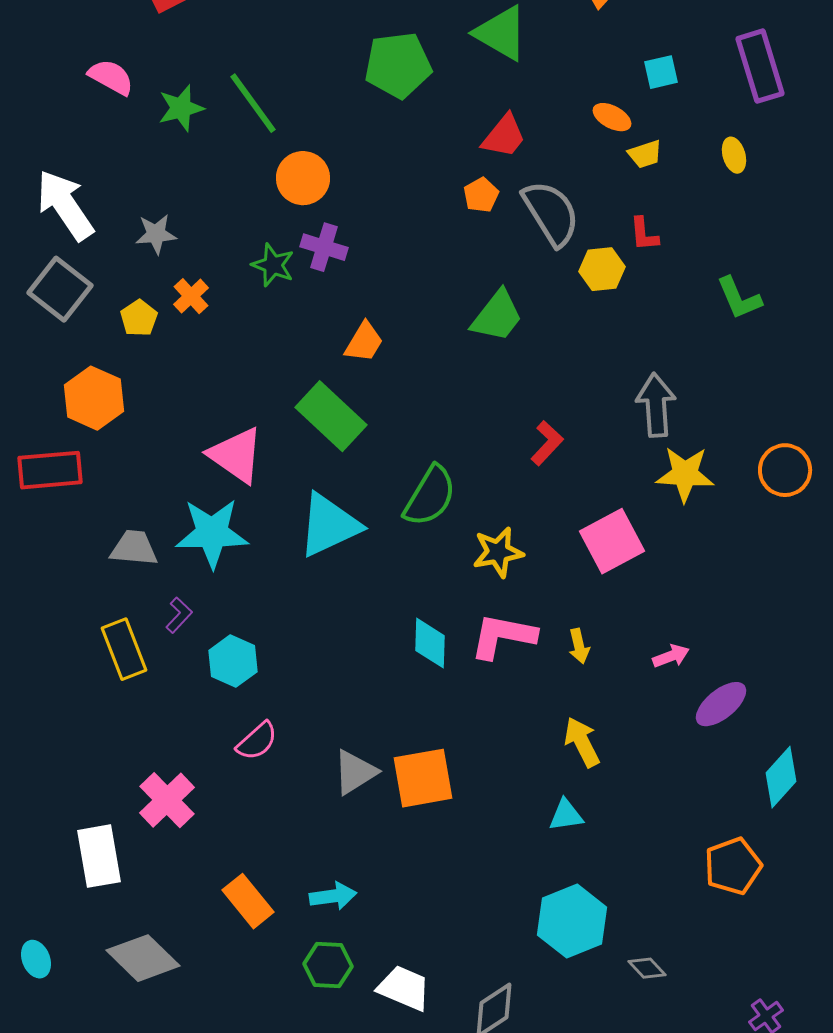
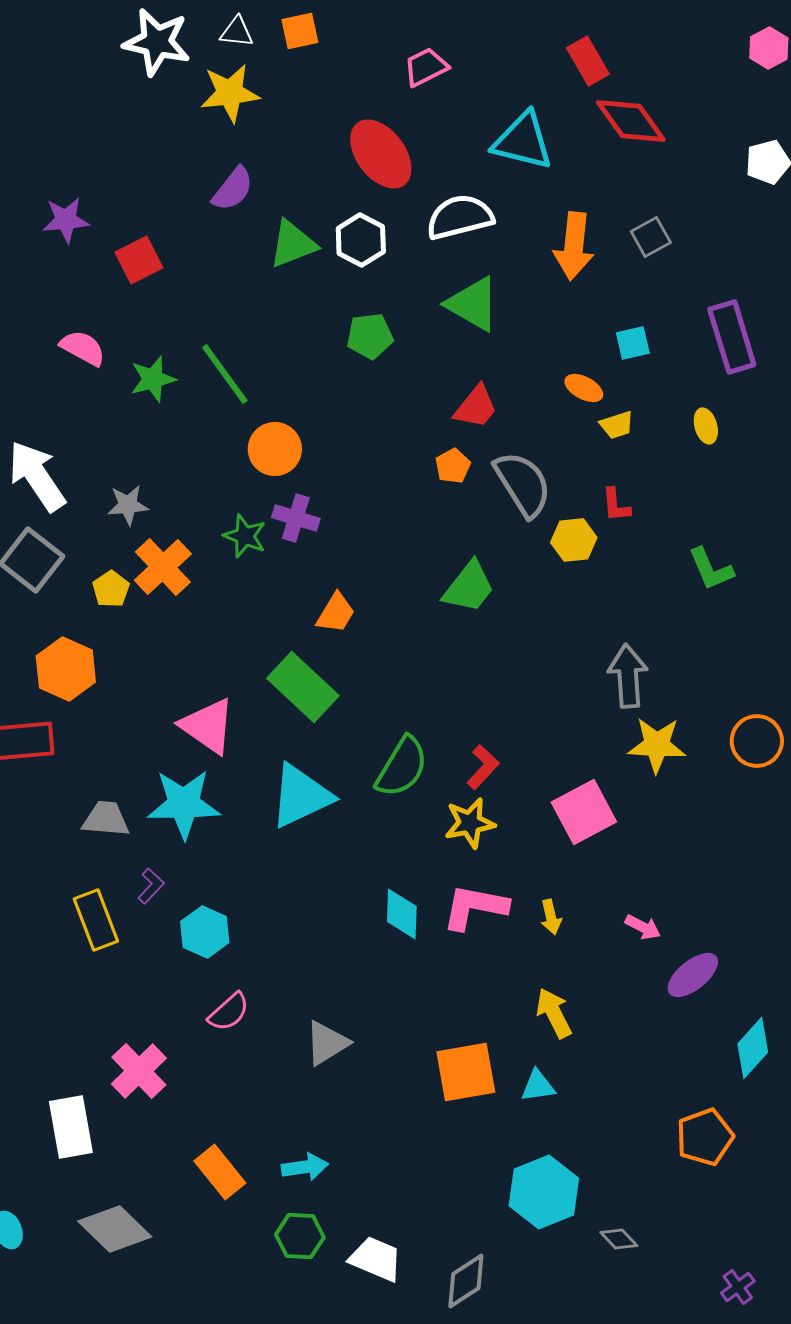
green pentagon: (398, 65) -> (370, 336), size x0.7
orange cross: (191, 296) -> (163, 567), size x1.6
red L-shape: (547, 443) -> (483, 767), moved
pink arrow: (671, 656) -> (643, 927), turned 48
orange square: (423, 778) -> (466, 1072), moved

